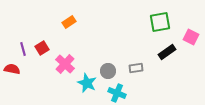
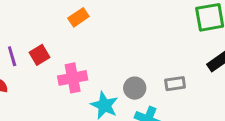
pink cross: (65, 64) -> (73, 78), turned 36

